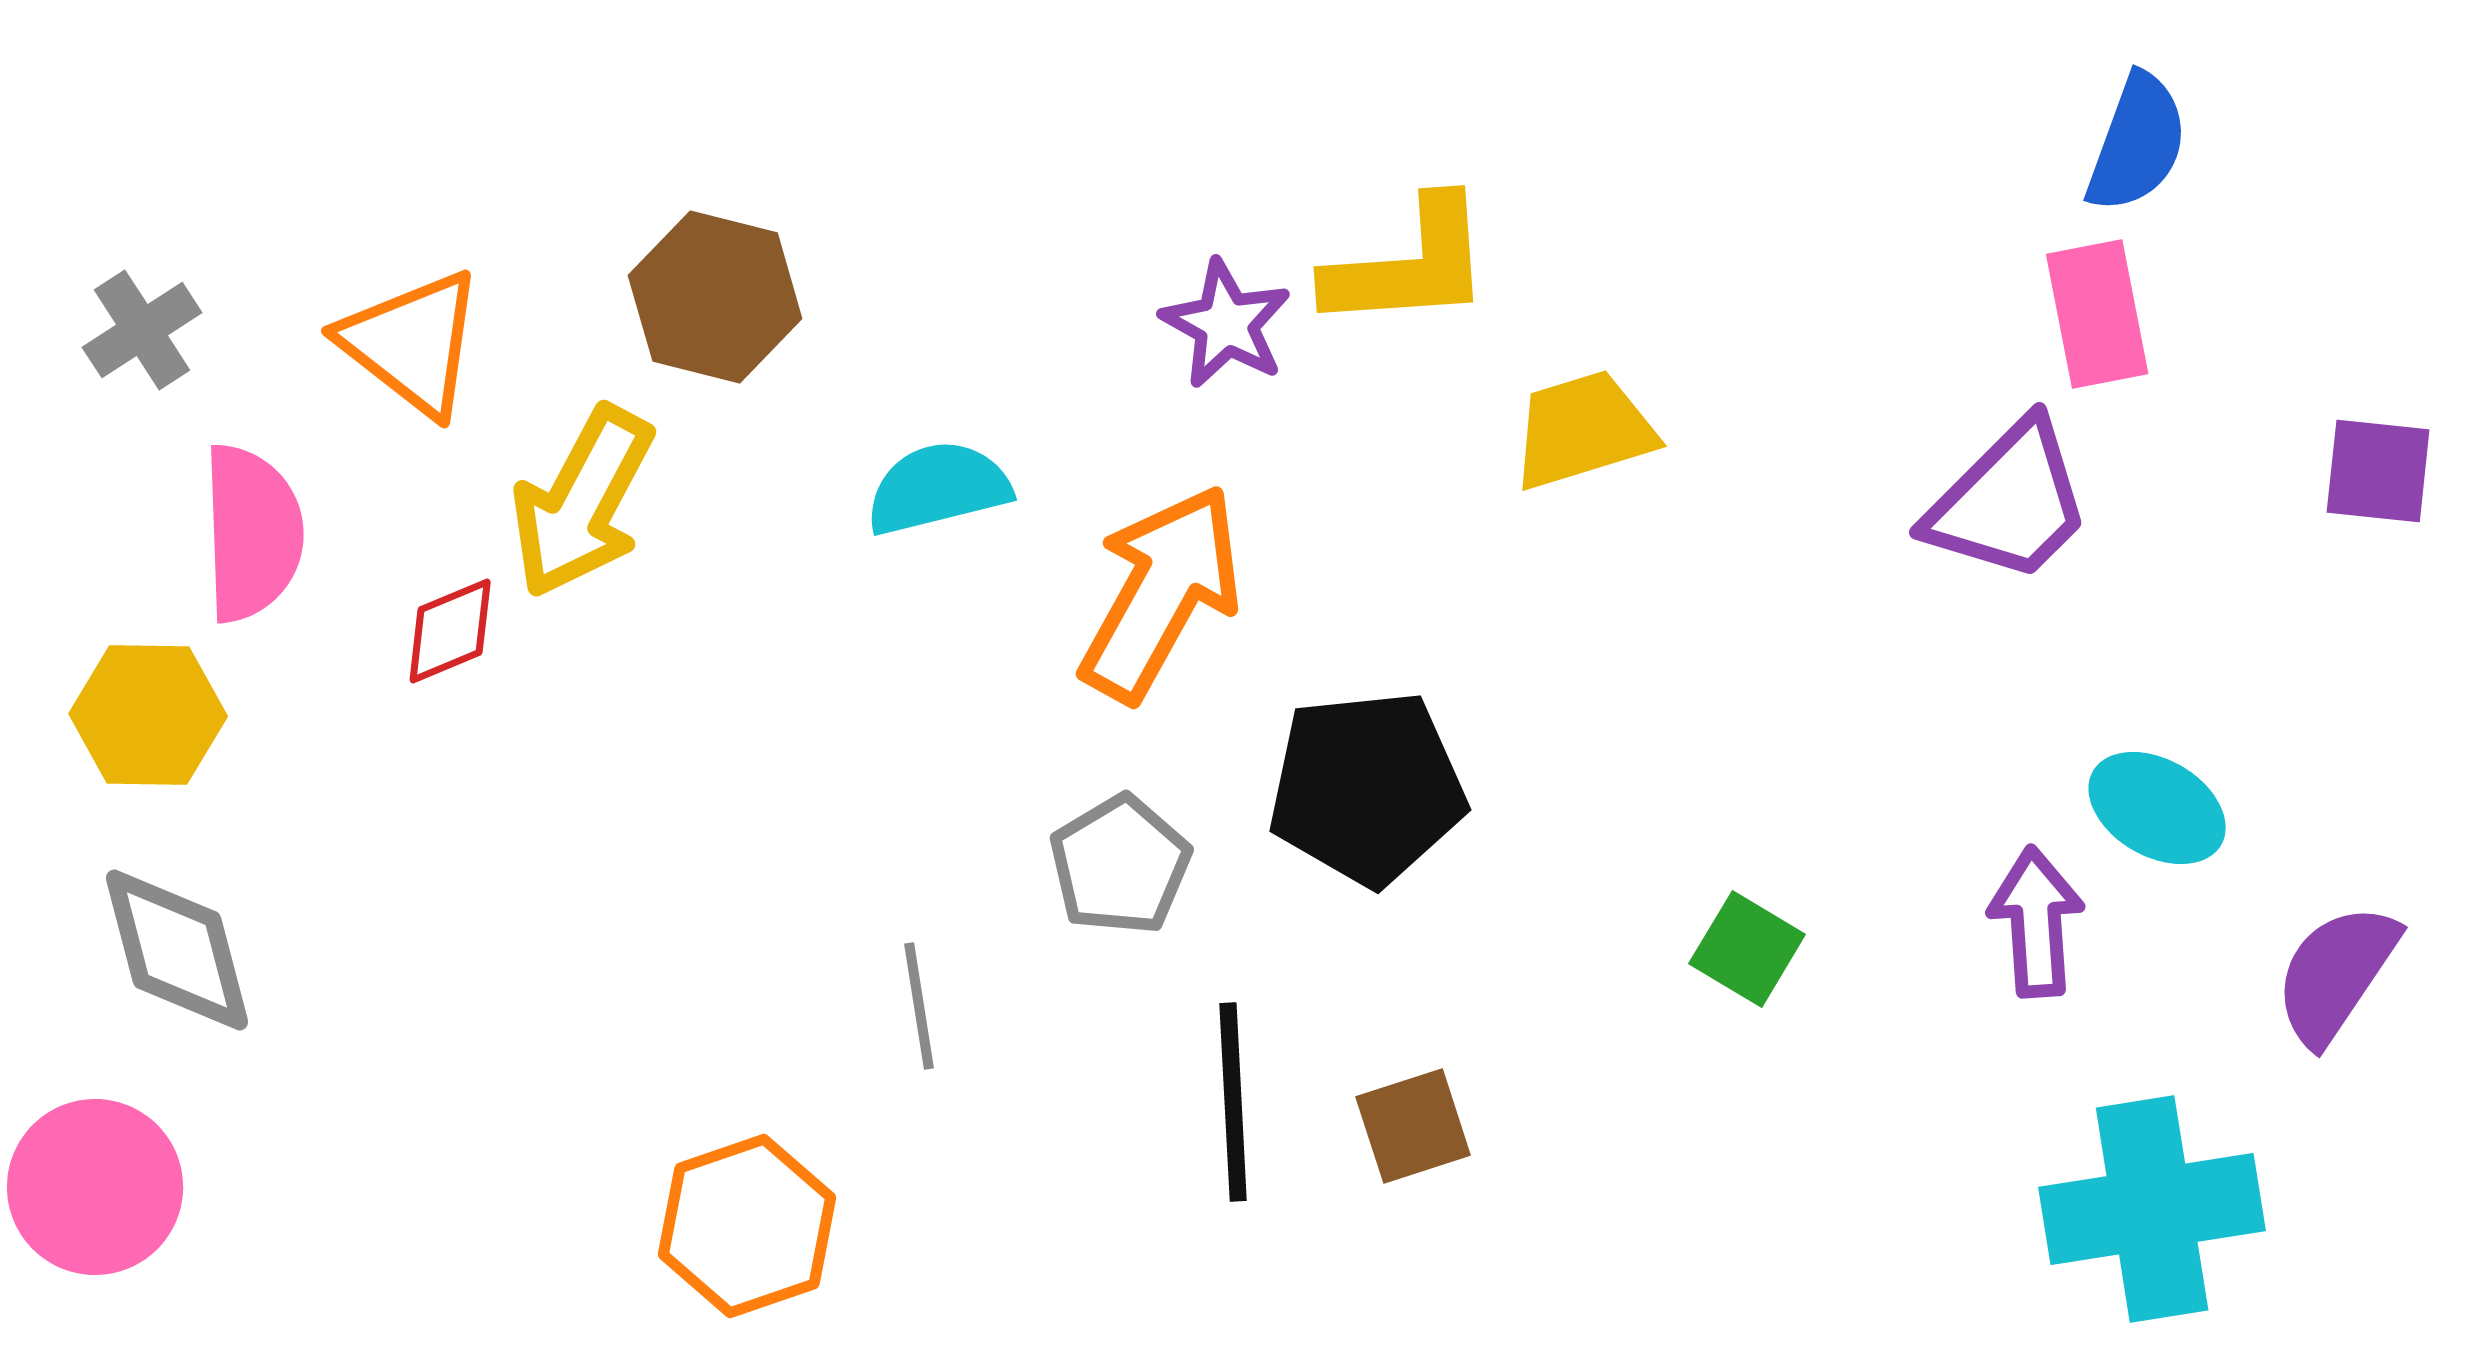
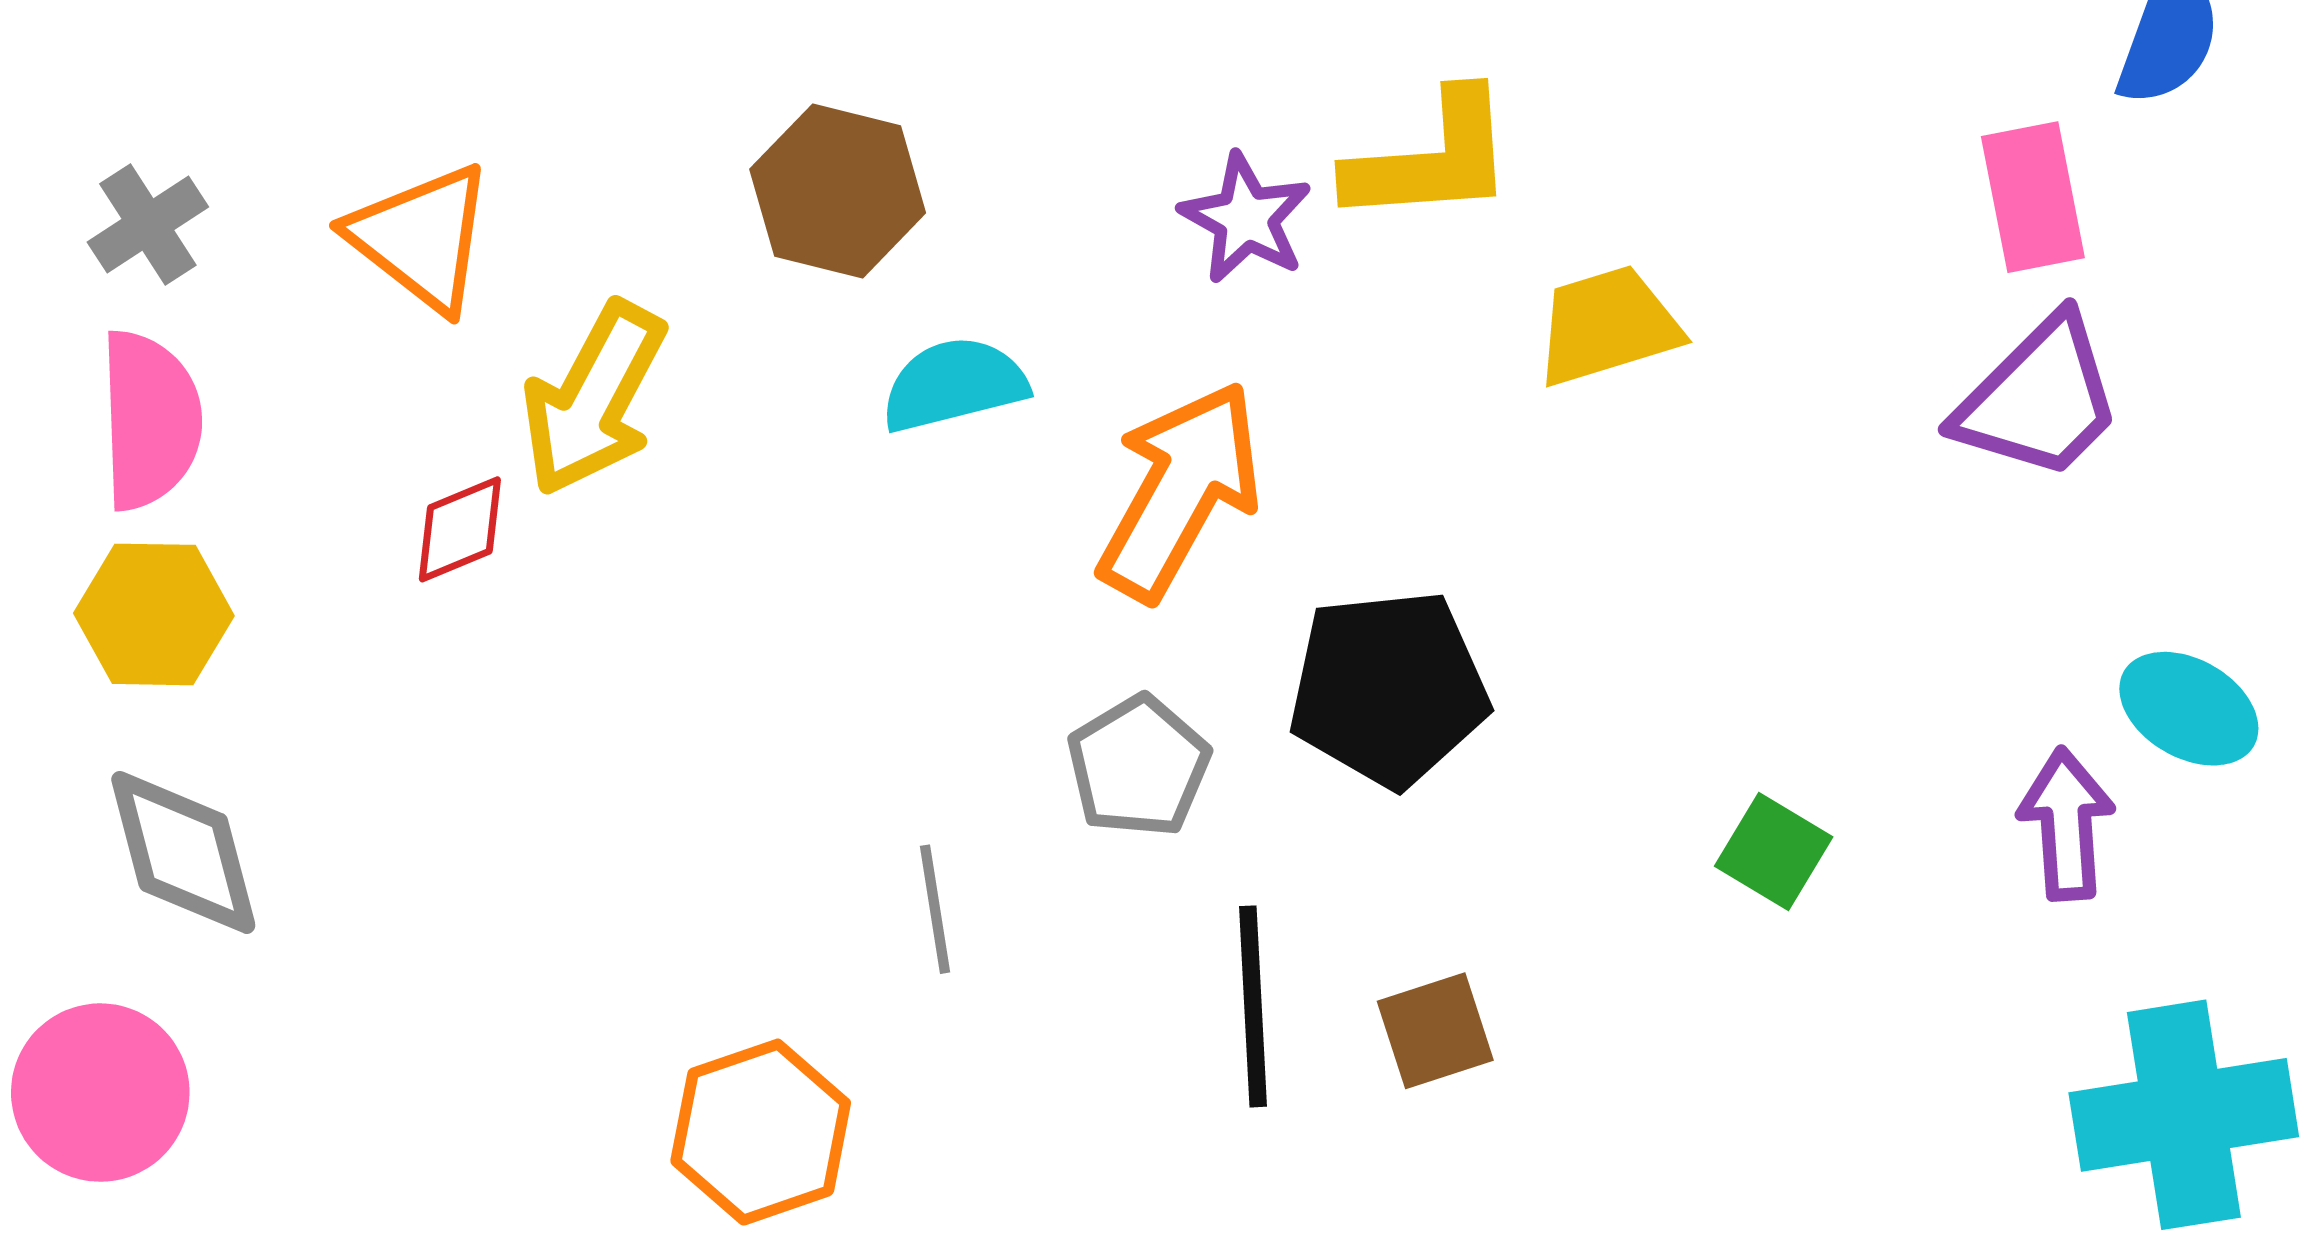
brown hexagon: (715, 297) -> (838, 191), moved
pink rectangle: (2097, 314) -> (2033, 197), moved
pink semicircle: (252, 533) -> (150, 420), moved

